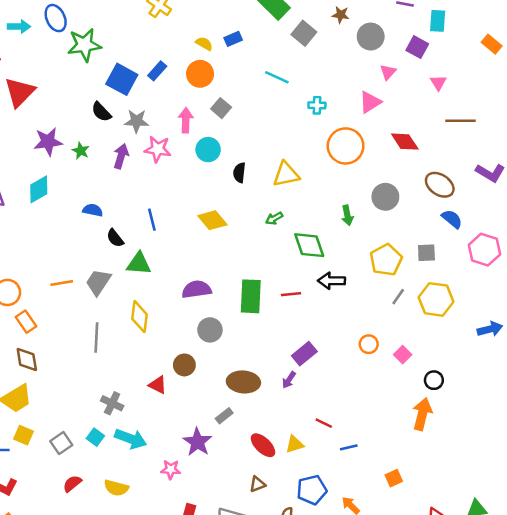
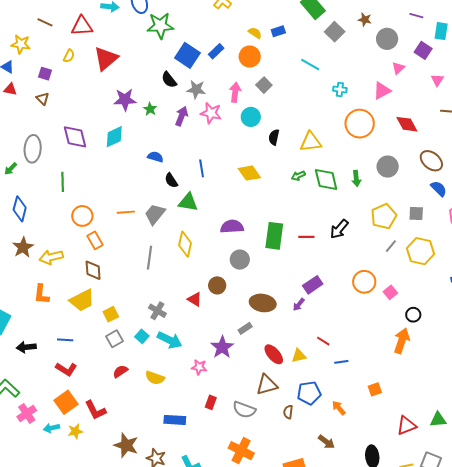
green diamond: (309, 245) -> (326, 180), moved
black arrow: (332, 281) -> (339, 229), turned -55
orange circle: (369, 344) -> (364, 282), size x1.5
yellow square: (24, 435) -> (111, 314), moved, turned 35
brown triangle: (258, 484) -> (267, 385), size x1.6

